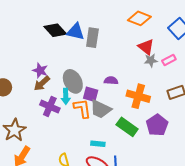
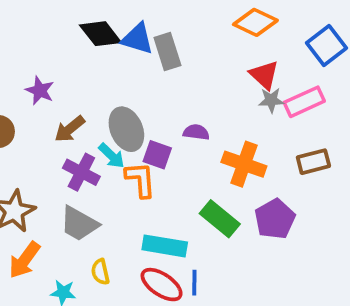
gray rectangle: (92, 38) -> (167, 52), turned -30
pink rectangle: (169, 60) -> (304, 102), size x1.5
purple star: (40, 70) -> (40, 91), moved
cyan arrow: (66, 96) -> (112, 156), turned -49
gray trapezoid: (101, 109) -> (79, 224), moved
cyan rectangle: (98, 144) -> (165, 246), size x1.6

